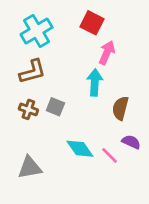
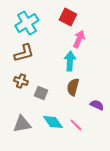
gray square: (55, 107) -> (41, 93), moved
brown semicircle: (120, 108) -> (73, 87), moved
cyan diamond: (80, 149) -> (53, 122), moved
pink line: (110, 155) -> (76, 125), moved

